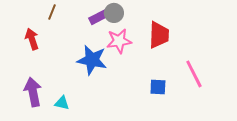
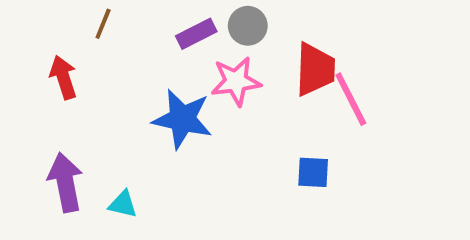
gray circle: (114, 13) -> (248, 26), moved
pink line: (194, 74) -> (351, 99), moved

